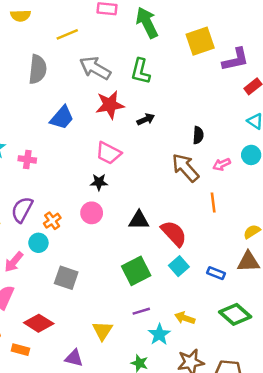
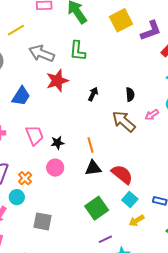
black arrow: (146, 119) -> (93, 94), moved, turned -32
pink trapezoid: (109, 153) -> (35, 135), moved, turned -130
orange line: (213, 203) -> (90, 145), moved
yellow arrow: (185, 318) -> (137, 221), moved, turned -42

